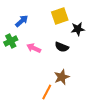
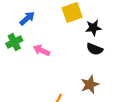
black semicircle: (62, 47) -> (95, 49), moved
brown star: (62, 77) -> (90, 85), moved

